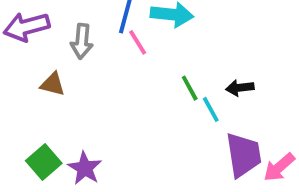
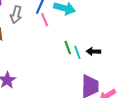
cyan line: (211, 109) -> (77, 52), moved

